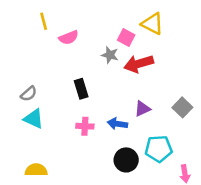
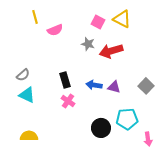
pink square: (126, 37) -> (98, 22), moved
black rectangle: (81, 89) -> (65, 80), moved
purple triangle: (142, 109) -> (114, 87), turned 40
blue arrow: (117, 124) -> (94, 85), moved
pink cross: (85, 126) -> (68, 101), turned 32

